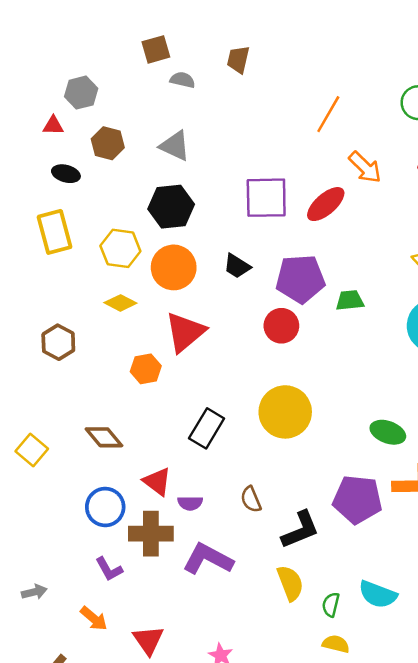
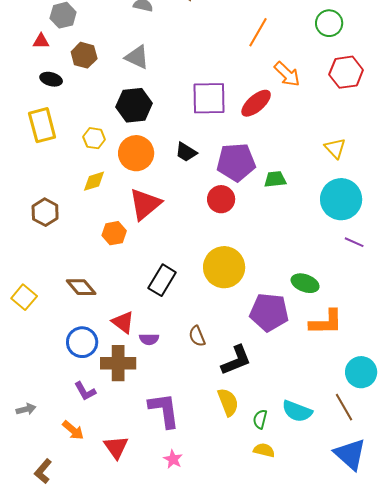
yellow hexagon: (120, 248) -> (94, 138), size x0.7
yellow diamond: (120, 303) -> (94, 181), turned -45
purple pentagon: (357, 499) -> (269, 312), moved
purple L-shape: (208, 559) -> (164, 410), moved, turned 54

